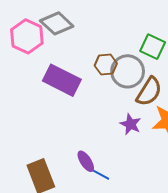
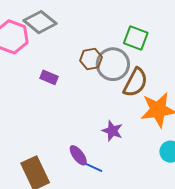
purple rectangle: (62, 80) -> (49, 77), size x0.5
purple star: (131, 124) -> (112, 131), moved

